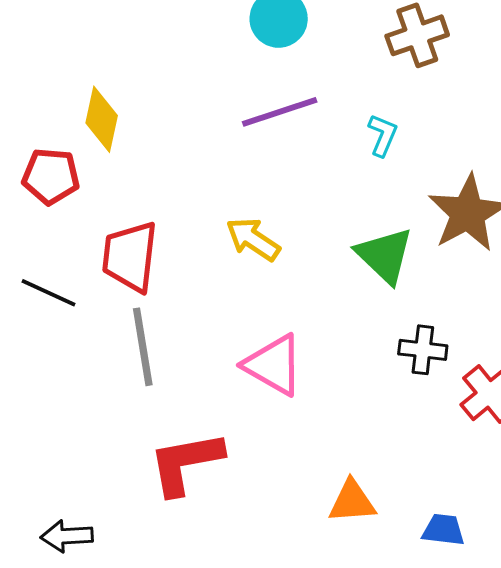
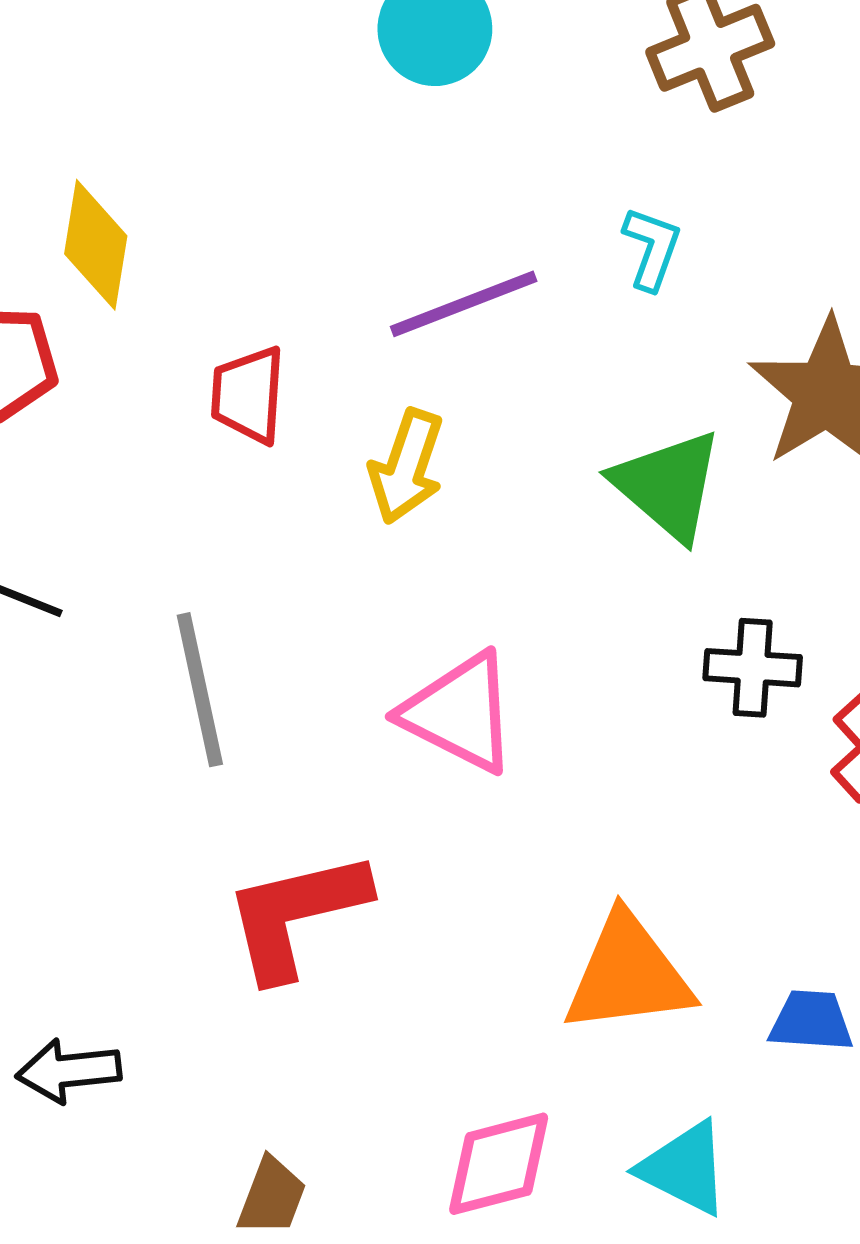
purple line: (280, 112) -> (464, 304), moved
yellow arrow: (253, 239) -> (407, 466), turned -102
red trapezoid: (130, 257) -> (248, 395), moved, size x0.7
orange triangle: (352, 502) -> (628, 974), size x1.4

